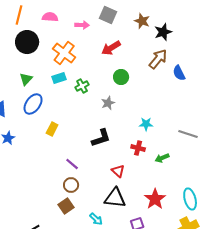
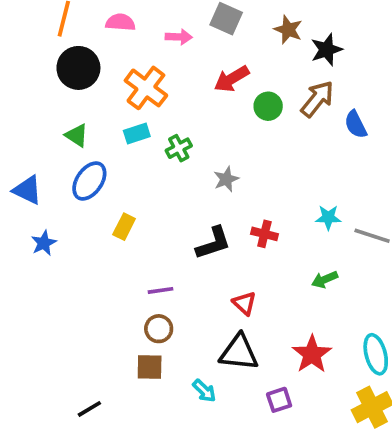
green circle: (121, 77) -> (268, 106), moved
green triangle: (26, 79) -> (77, 135), turned -40
cyan star: (146, 124) -> (328, 217), moved
red cross: (138, 148) -> (264, 234), moved
purple line: (72, 164) -> (161, 290), turned -48
brown square: (66, 206) -> (150, 367), turned 35

